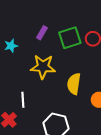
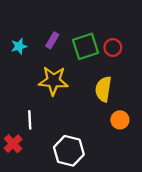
cyan star: (11, 46) -> (19, 46), moved
yellow semicircle: (74, 84) -> (103, 89), moved

